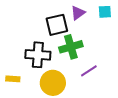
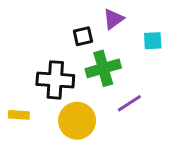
cyan square: (105, 12) -> (153, 41), moved
black square: (57, 25) -> (83, 36), size x0.6

